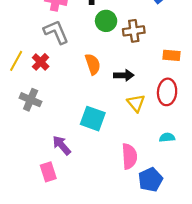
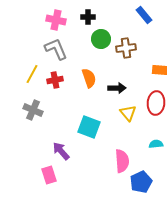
yellow line: (16, 61) -> (32, 74), moved
red cross: (41, 62) -> (55, 80), moved, turned 35

